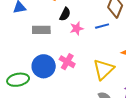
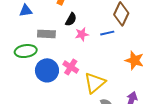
yellow triangle: (104, 69) -> (95, 83), moved
green ellipse: (18, 80) -> (26, 51), moved

